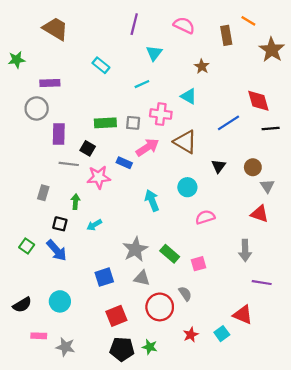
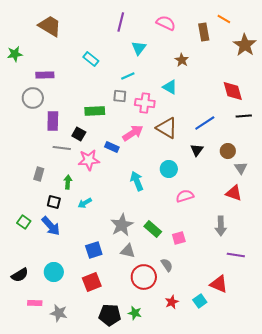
gray square: (133, 123) -> (120, 96), moved
blue line: (228, 123) -> (205, 123), moved
red square: (116, 316) -> (92, 282), moved

